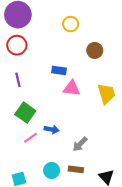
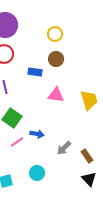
brown circle: (95, 50) -> (56, 59), moved
blue rectangle: (59, 70) -> (35, 72), moved
brown rectangle: (76, 169) -> (87, 156), moved, turned 48

